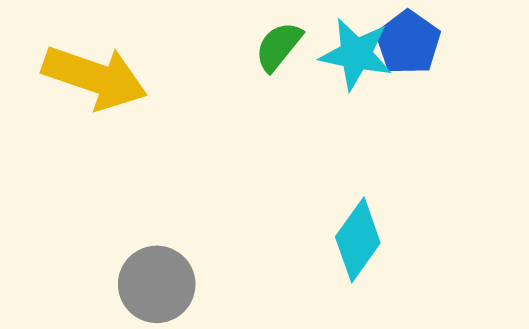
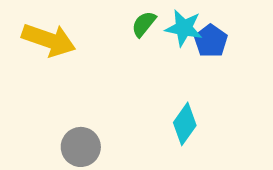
blue pentagon: (408, 43) -> (211, 41), moved

